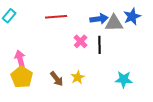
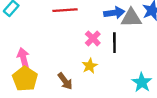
yellow star: (78, 77) -> (90, 66), moved
cyan star: (124, 79) -> (142, 82), turned 30

